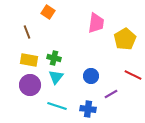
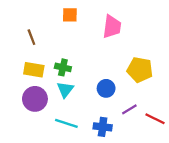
orange square: (48, 12) -> (70, 15), moved, turned -32
yellow pentagon: (125, 39) -> (140, 70), moved, turned -30
red line: (133, 75) -> (155, 119), moved

